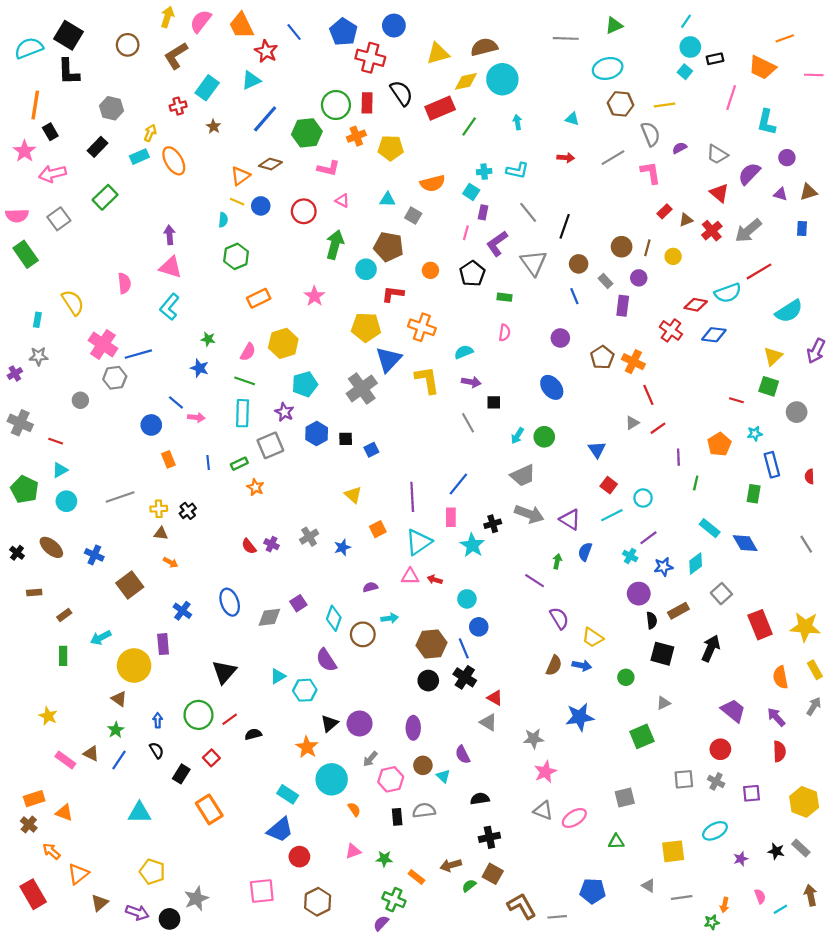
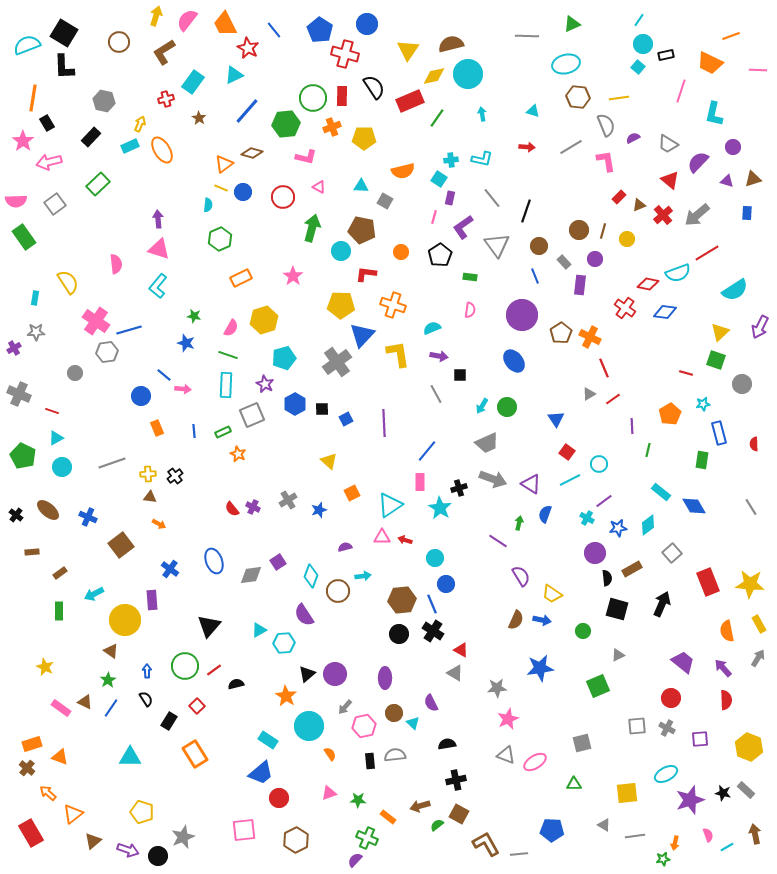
yellow triangle: (438, 53) -> (408, 50), turned -40
purple circle: (560, 338) -> (522, 315), size x1.8
purple line: (412, 497) -> (384, 423), moved
purple star: (741, 859) -> (690, 800), size x2.0

